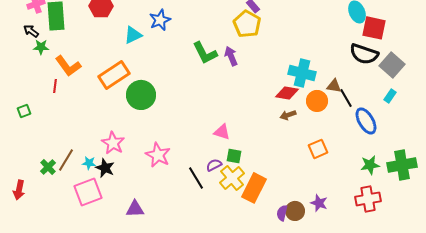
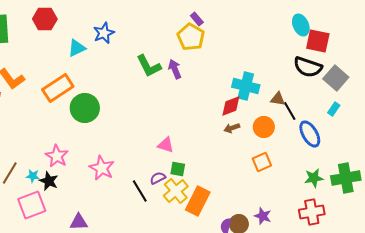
red diamond: (287, 93) -> (231, 106), turned -30
orange circle: (317, 101) -> (264, 127), moved

